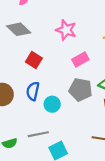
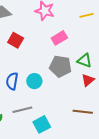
blue semicircle: (33, 91) -> (12, 81), moved

